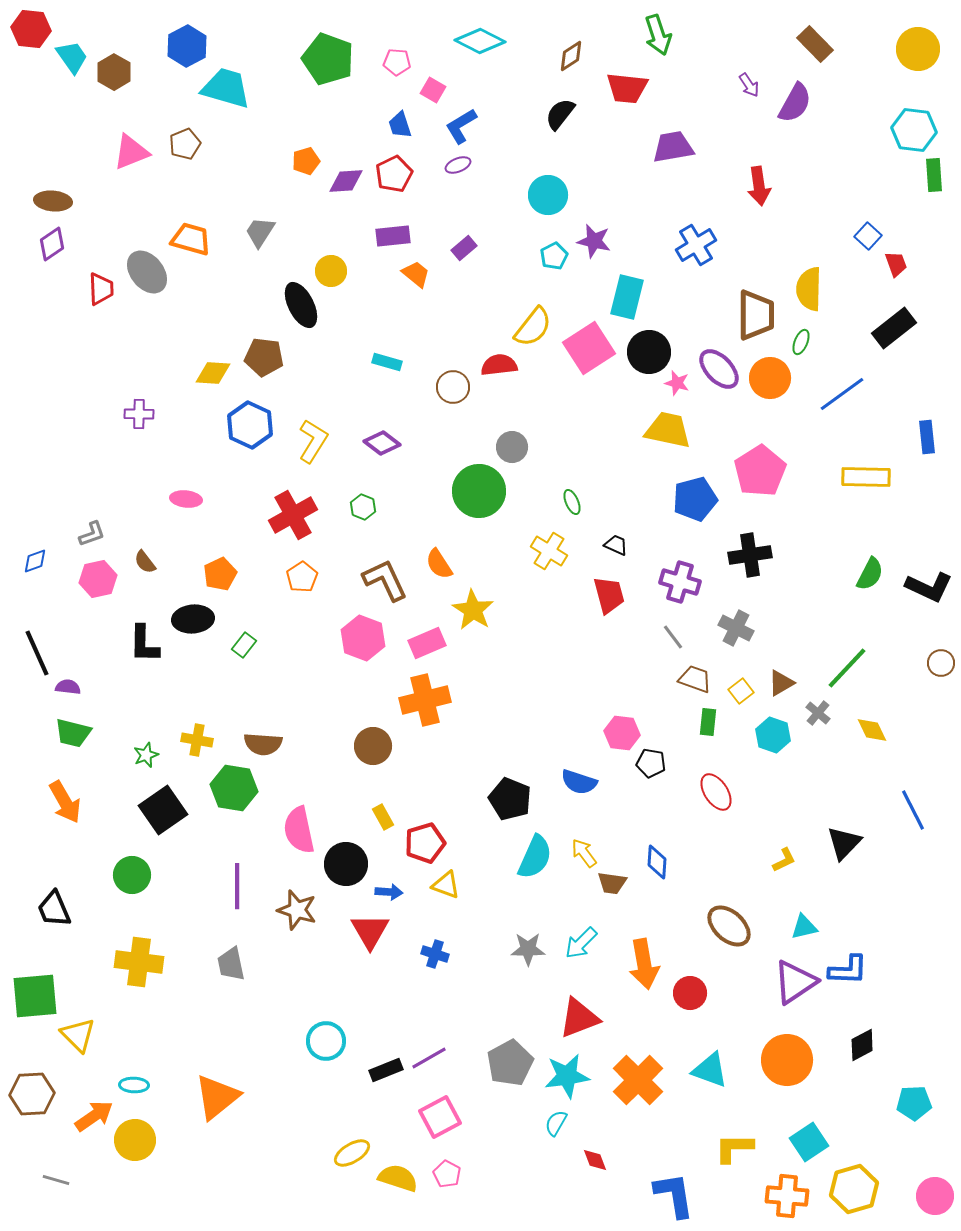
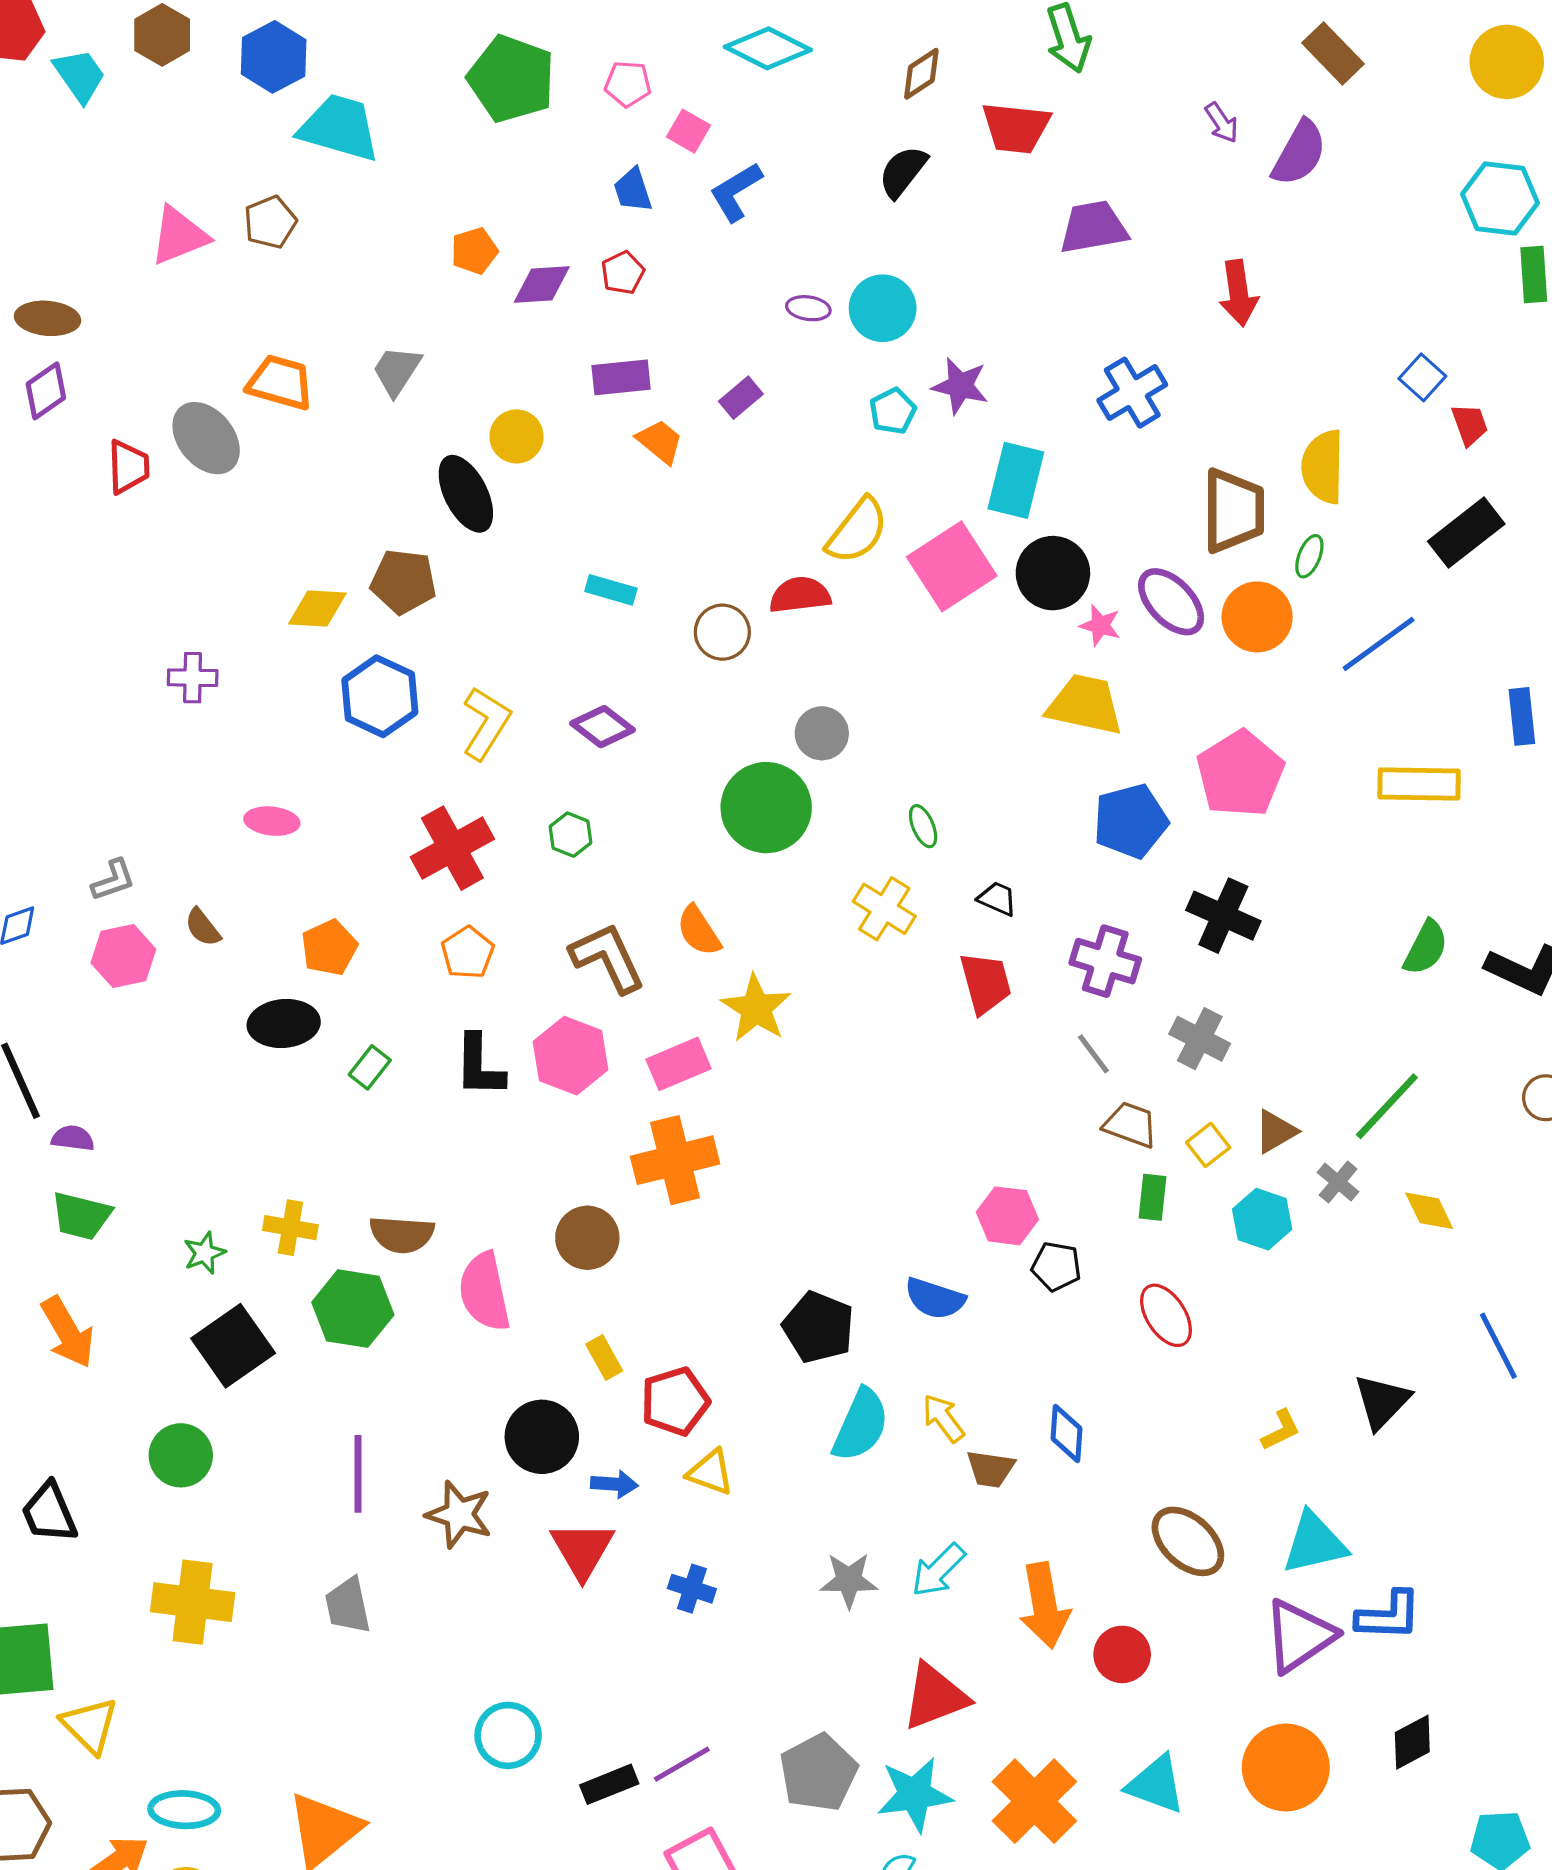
brown hexagon: (114, 72) -> (162, 35), moved
purple ellipse: (458, 165) -> (808, 308), moved, turned 30
red pentagon: (394, 174) -> (623, 273), size x0.7
black cross: (750, 555) -> (1223, 916), turned 33
black L-shape: (144, 644) -> (479, 1066), moved
pink semicircle: (299, 830) -> (484, 1292), moved
cyan triangle: (804, 927) -> (1314, 1543), size x1.5
cyan ellipse: (134, 1085) -> (184, 1810), size x1.4

